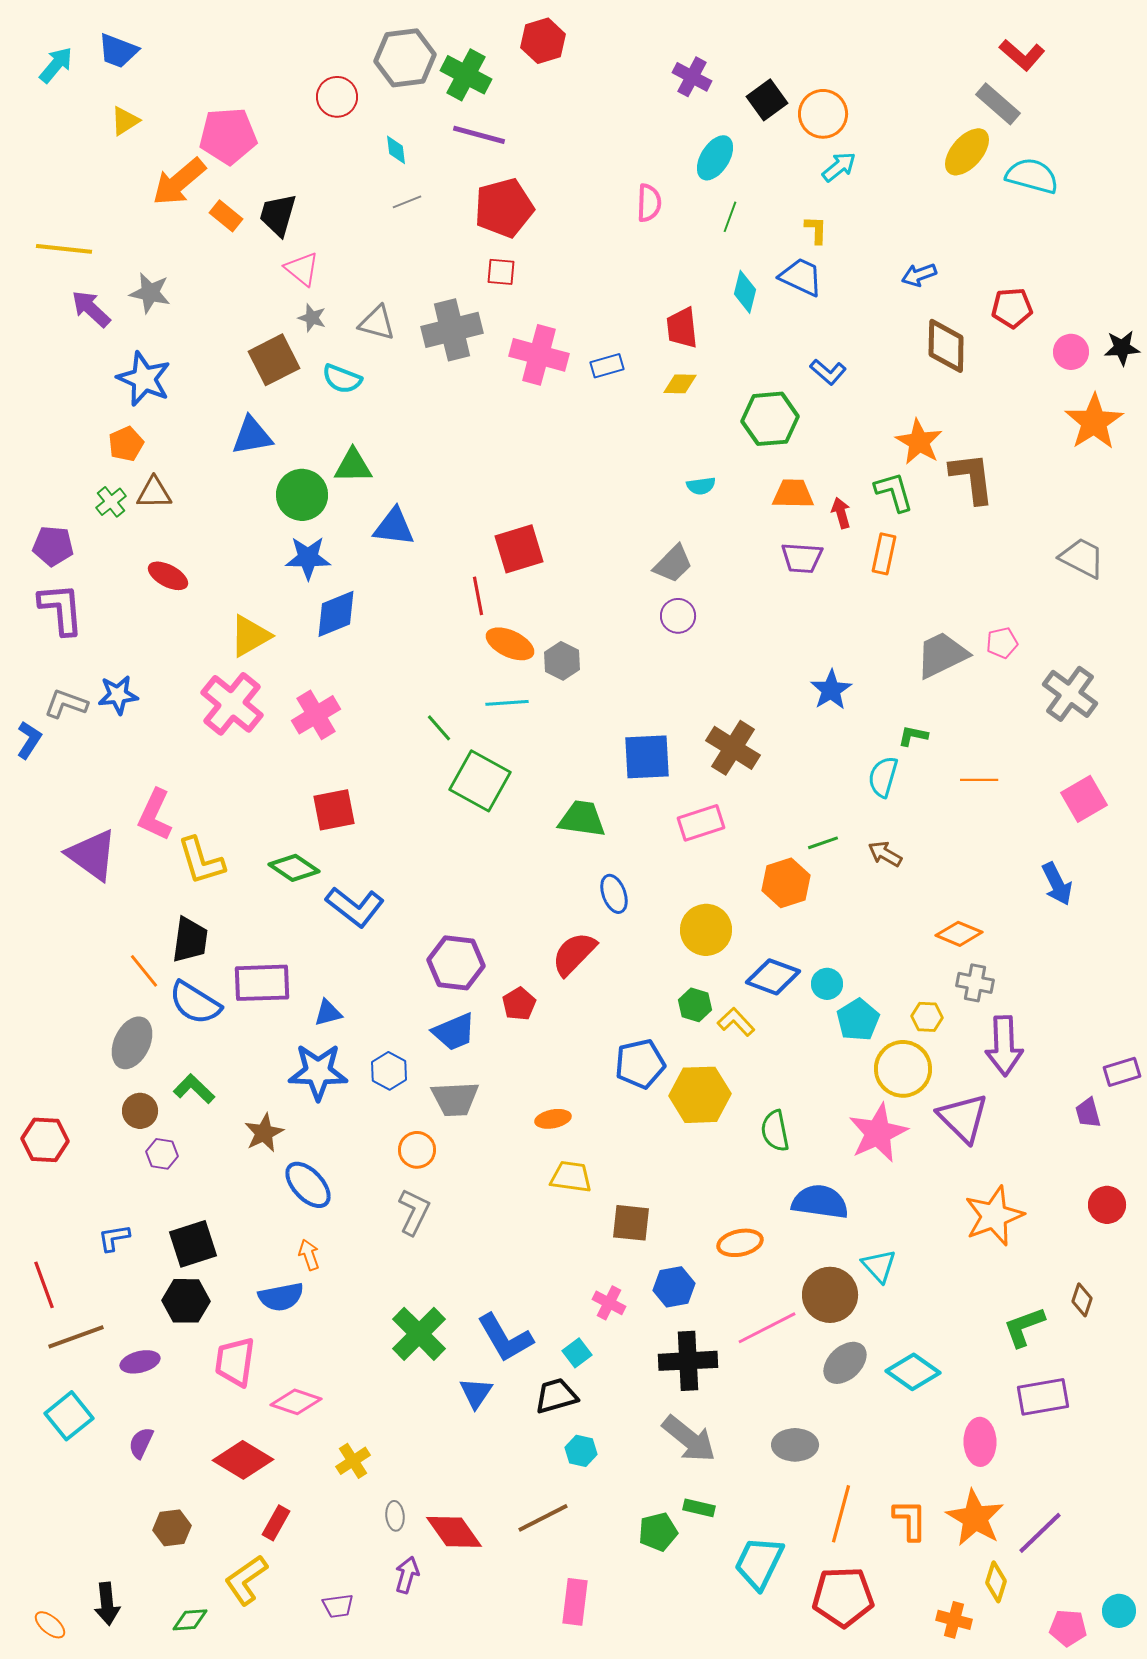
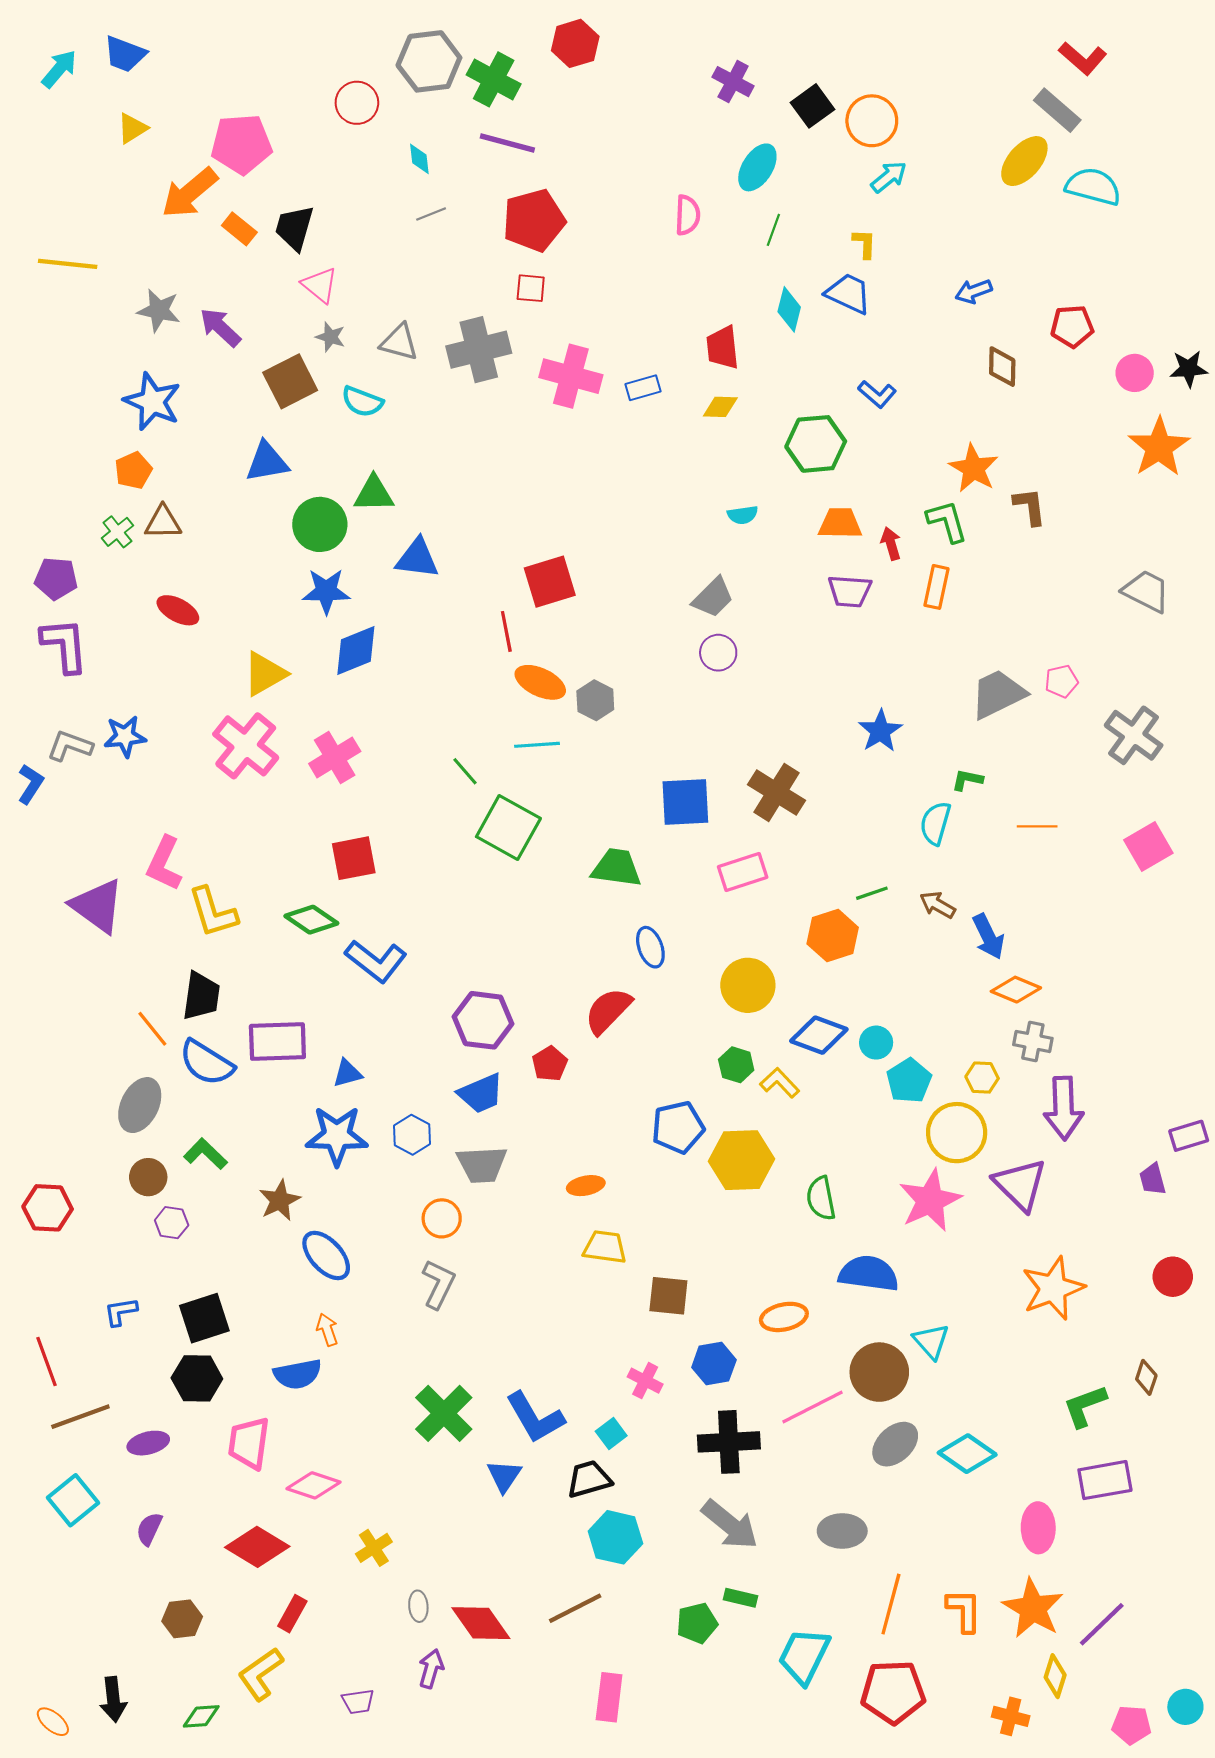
purple arrow: (91, 309) -> (220, 327), moved
brown diamond: (946, 346) -> (1002, 367), size x0.7
brown L-shape: (972, 478) -> (1030, 506), size x0.7
blue arrow: (1057, 884) -> (988, 937), moved
cyan hexagon: (581, 1451) -> (615, 1537), size x1.6

